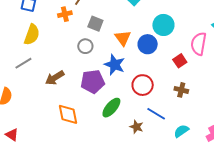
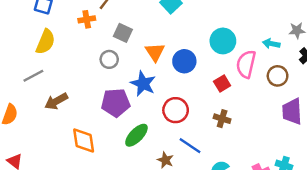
cyan circle: (163, 25) -> (223, 41), moved
brown arrow: (55, 78) -> (56, 101), moved

